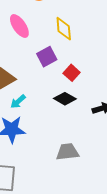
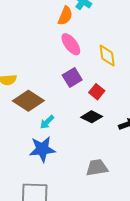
pink ellipse: (19, 26) -> (71, 44), moved
yellow diamond: (64, 29) -> (107, 56), moved

